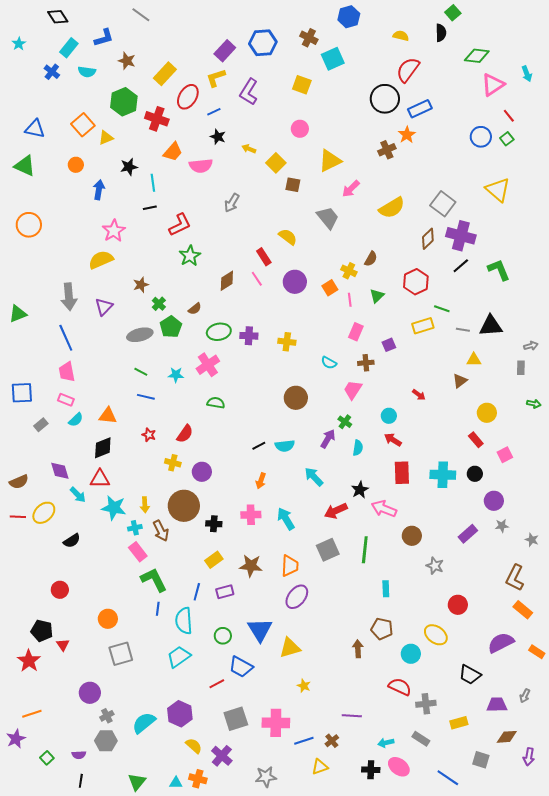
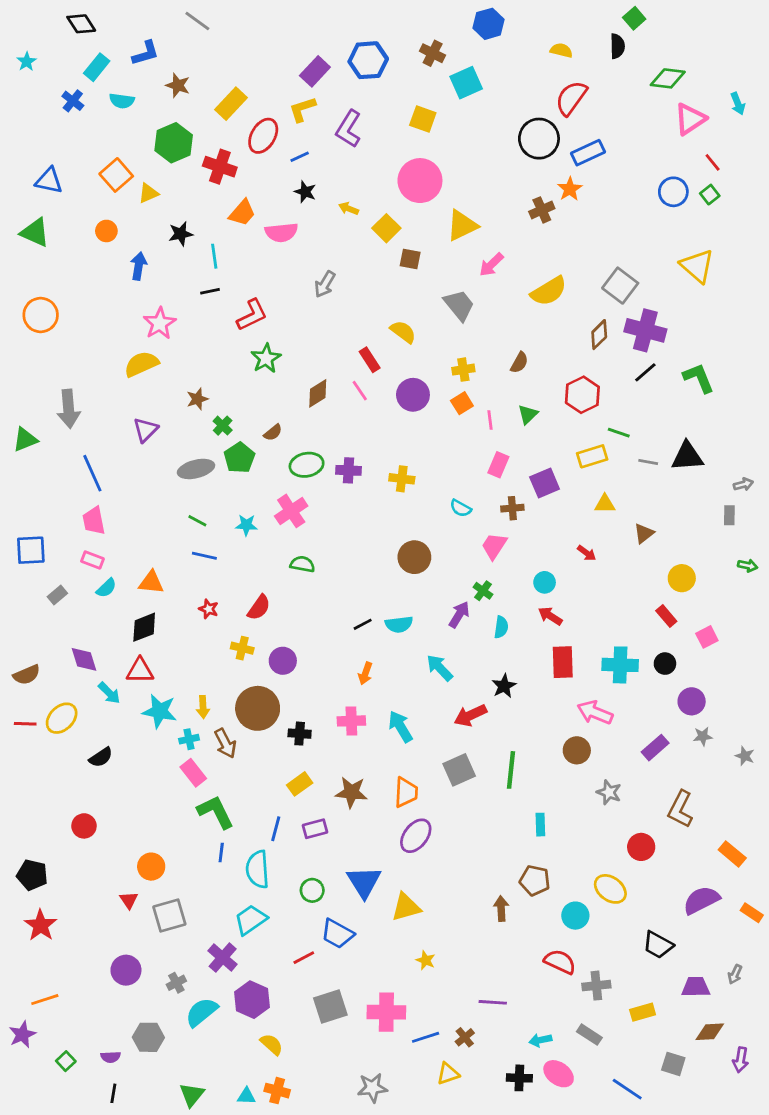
pink circle: (300, 129) -> (420, 181), size x1.8
yellow cross: (349, 271) -> (463, 370), moved, turned -35
gray arrow: (69, 297) -> (69, 409), moved
purple square: (389, 345) -> (545, 483), size x1.5
yellow triangle: (474, 360) -> (605, 504), moved
pink arrow: (384, 509) -> (595, 713), moved
brown L-shape: (515, 578) -> (680, 809), moved
black pentagon: (42, 631) -> (32, 875), moved
red triangle: (63, 645) -> (129, 900), moved
gray cross: (107, 716) -> (176, 983), moved
purple cross: (222, 756) -> (223, 958), moved

